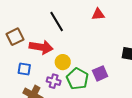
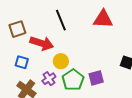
red triangle: (98, 14) -> (103, 19), size x1.5
purple cross: (54, 81) -> (49, 79), turned 32

